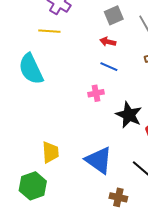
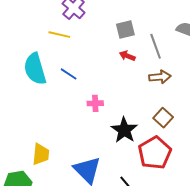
red arrow: (108, 42) -> (127, 56), moved
blue line: (109, 67) -> (69, 74), moved

